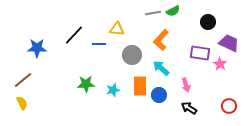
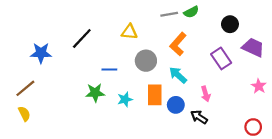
blue line: (99, 44) -> (109, 70), moved
purple rectangle: (200, 53) -> (221, 58), turned 48
pink star: (220, 64) -> (259, 86), moved
red circle: (229, 106) -> (253, 127), moved
black arrow: (189, 108) -> (199, 117), moved

